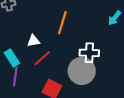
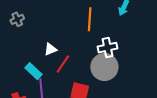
orange line: (62, 23) -> (90, 19), moved

